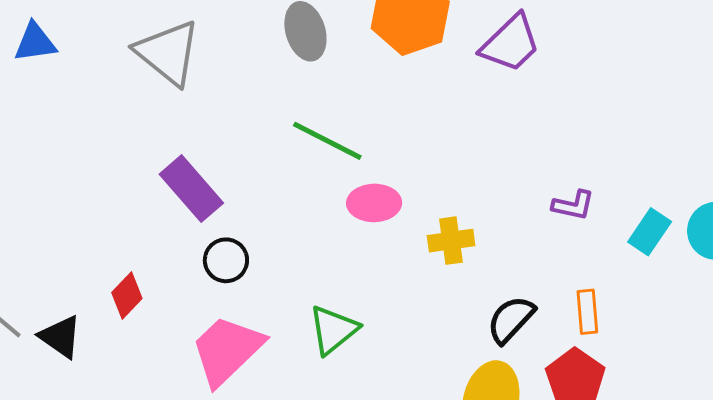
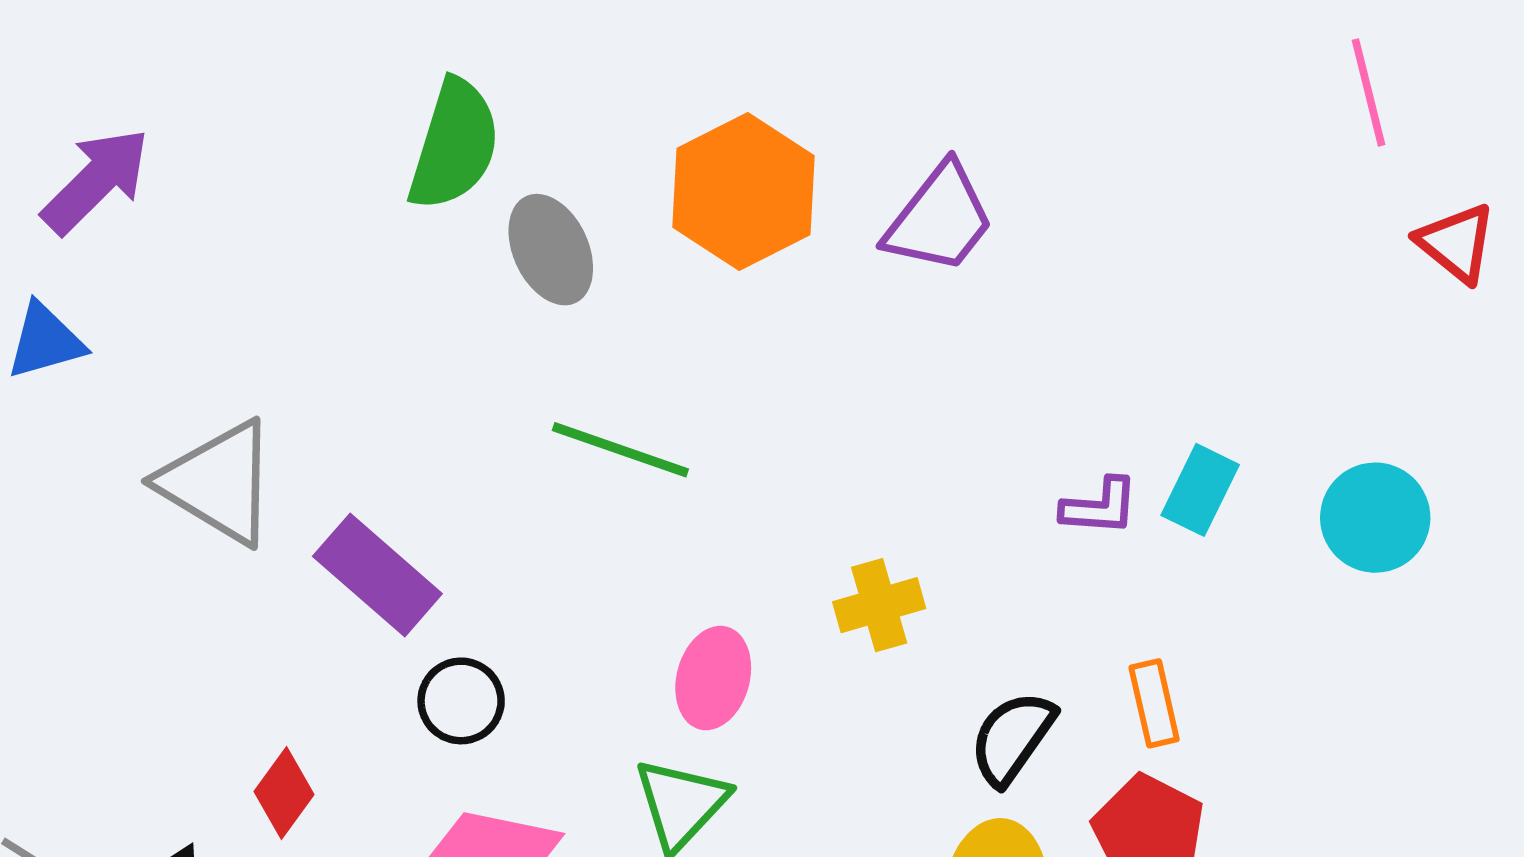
gray triangle: (168, 53) -> (218, 483), moved
pink ellipse: (374, 203) -> (713, 678), moved, turned -66
cyan rectangle: (650, 232) -> (1200, 490), moved

